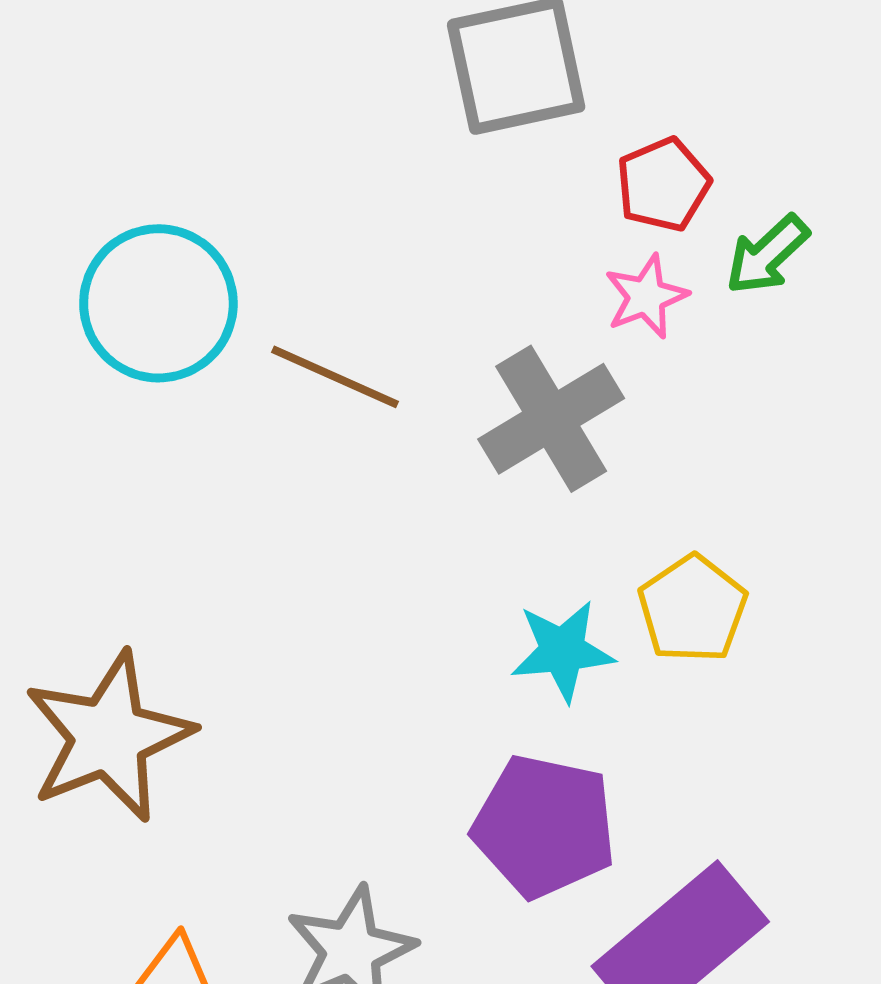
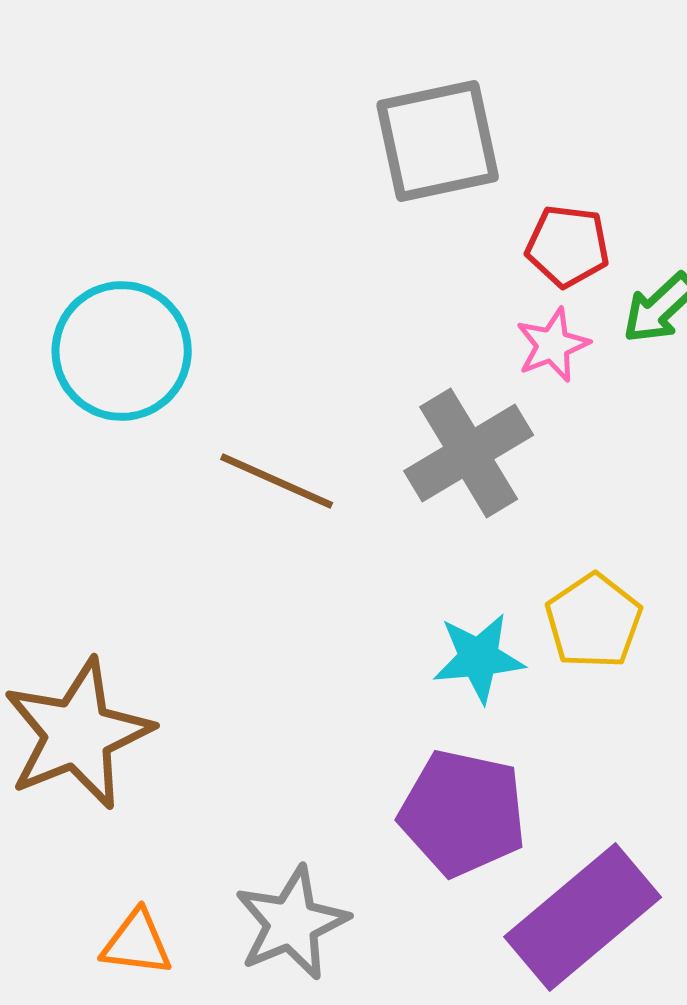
red pentagon: (663, 185) -> (568, 246), turned 30
brown line: (335, 377) -> (277, 481), moved

